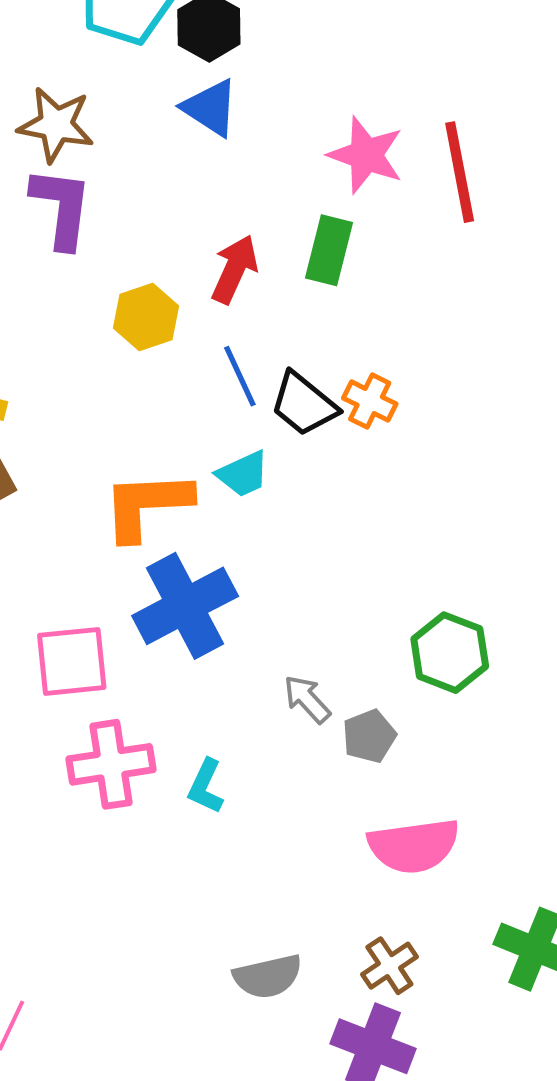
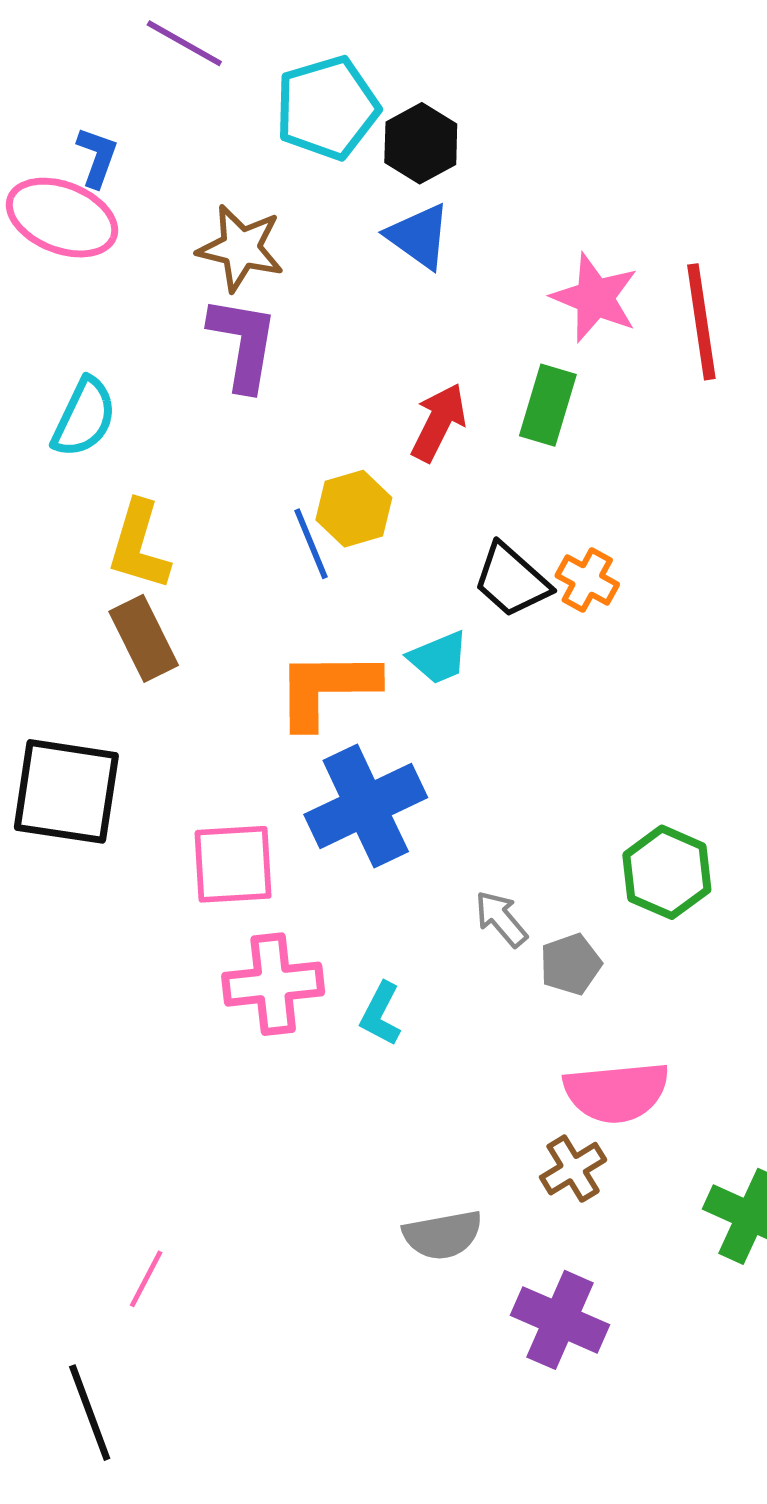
yellow hexagon: (146, 317) -> (354, 509), moved
blue line: (240, 376) -> (311, 544), moved
brown cross: (389, 966) -> (573, 1169), moved

